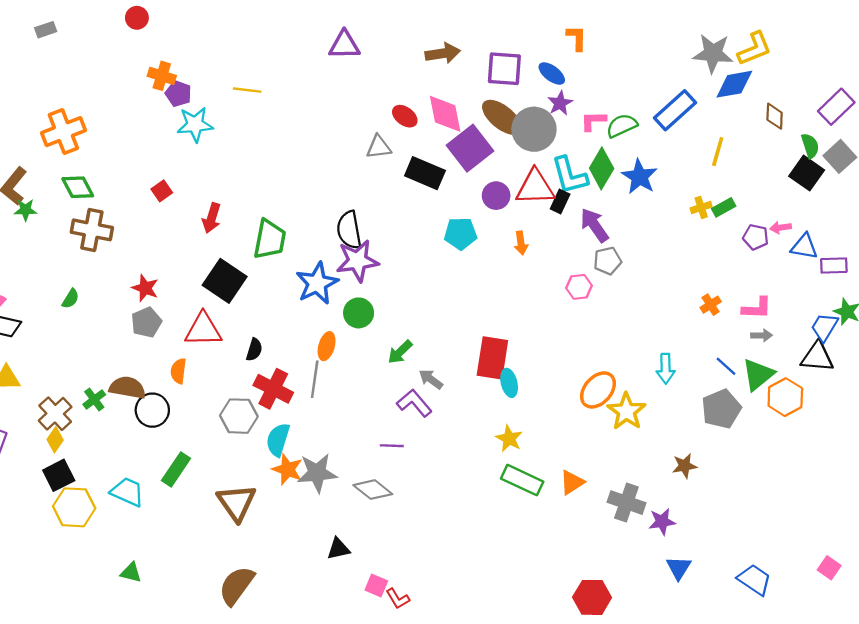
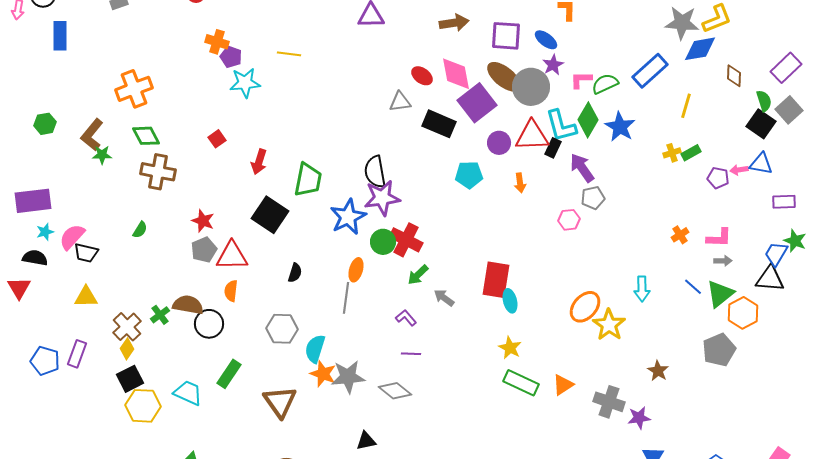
blue triangle: (804, 247) -> (761, 164), moved
red triangle: (203, 330) -> (232, 256), moved
red cross: (273, 389) -> (406, 240), moved
purple L-shape: (414, 403) -> (406, 318), moved, size x0.7
gray pentagon: (721, 409) -> (719, 350), moved
brown star: (685, 466) -> (658, 371), turned -30

